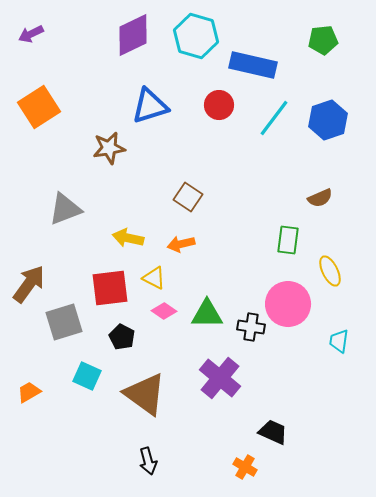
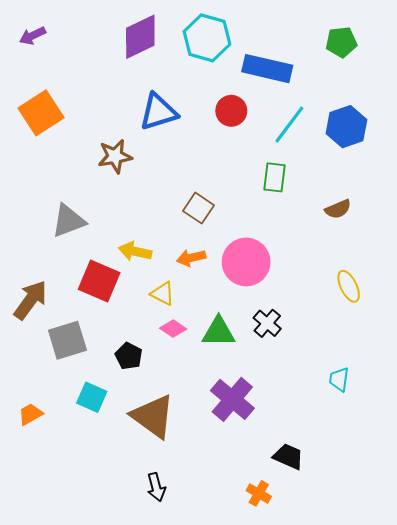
green rectangle: (288, 240) -> (275, 177), moved
red square: (110, 288) -> (99, 281), moved, turned 30
pink circle: (288, 304) -> (246, 262), moved
black cross: (251, 327) -> (267, 323), moved, turned 32
cyan trapezoid: (339, 341) -> (339, 379), moved

